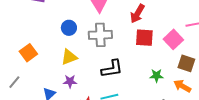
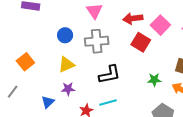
red arrow: (137, 14) -> (133, 18), turned 54
red square: (144, 38) -> (141, 42), turned 30
pink square: (173, 39) -> (160, 25), moved

